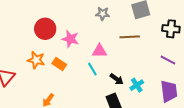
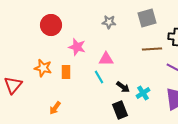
red circle: (45, 29) -> (51, 25), moved
brown line: (130, 37) -> (152, 49), moved
orange rectangle: (59, 64) -> (66, 72), turned 56

